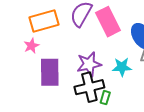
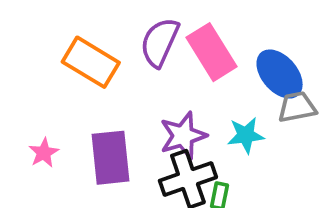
orange rectangle: (44, 21) -> (91, 62), turned 52
pink star: (31, 46) -> (44, 153), moved

